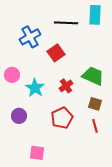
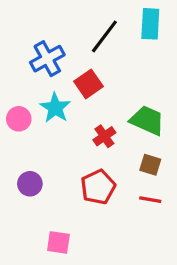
black line: (66, 23) -> (104, 36), turned -55
cyan star: (35, 88) -> (55, 108), moved
red line: (95, 126) -> (150, 200), turned -64

